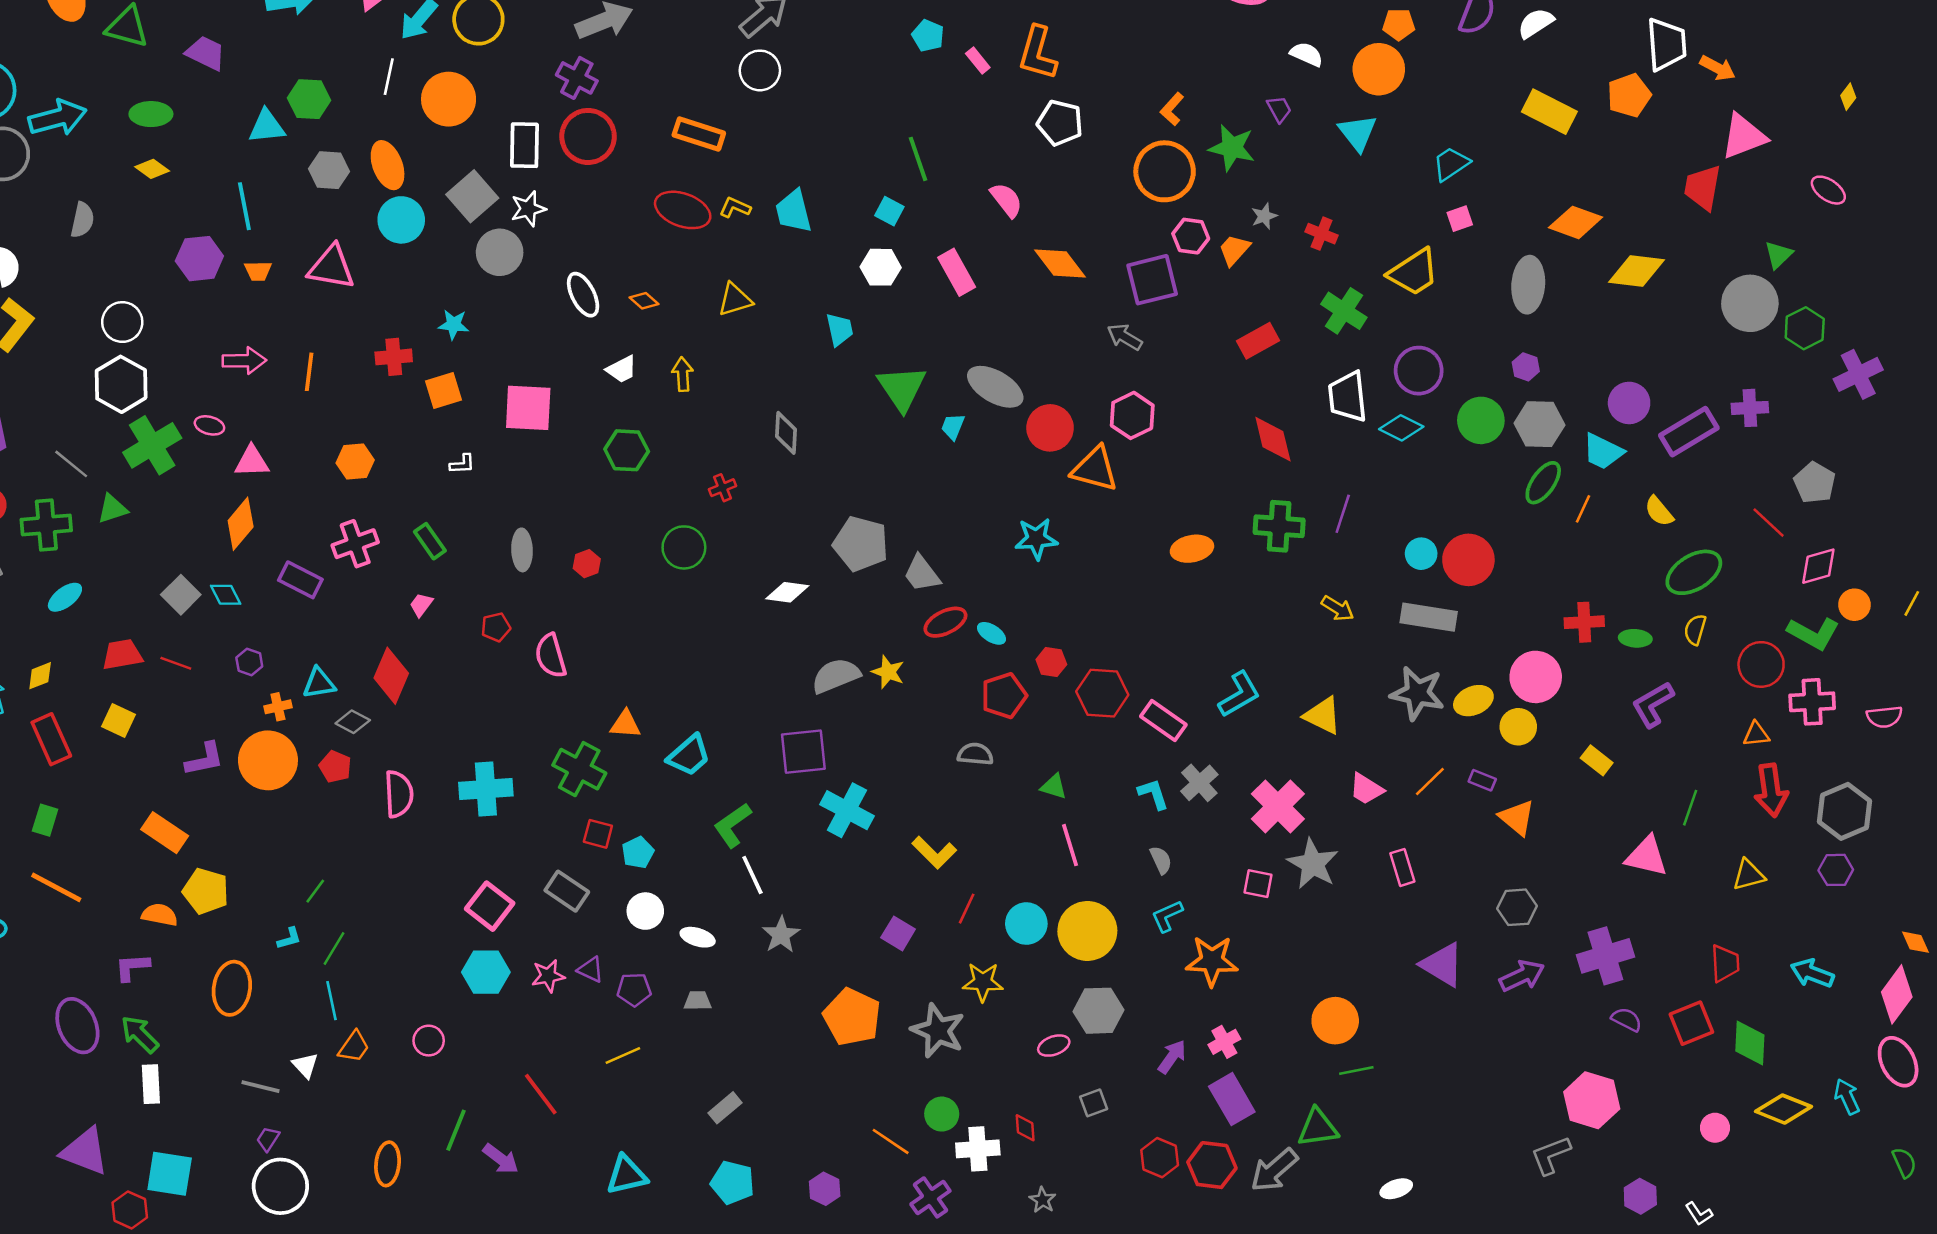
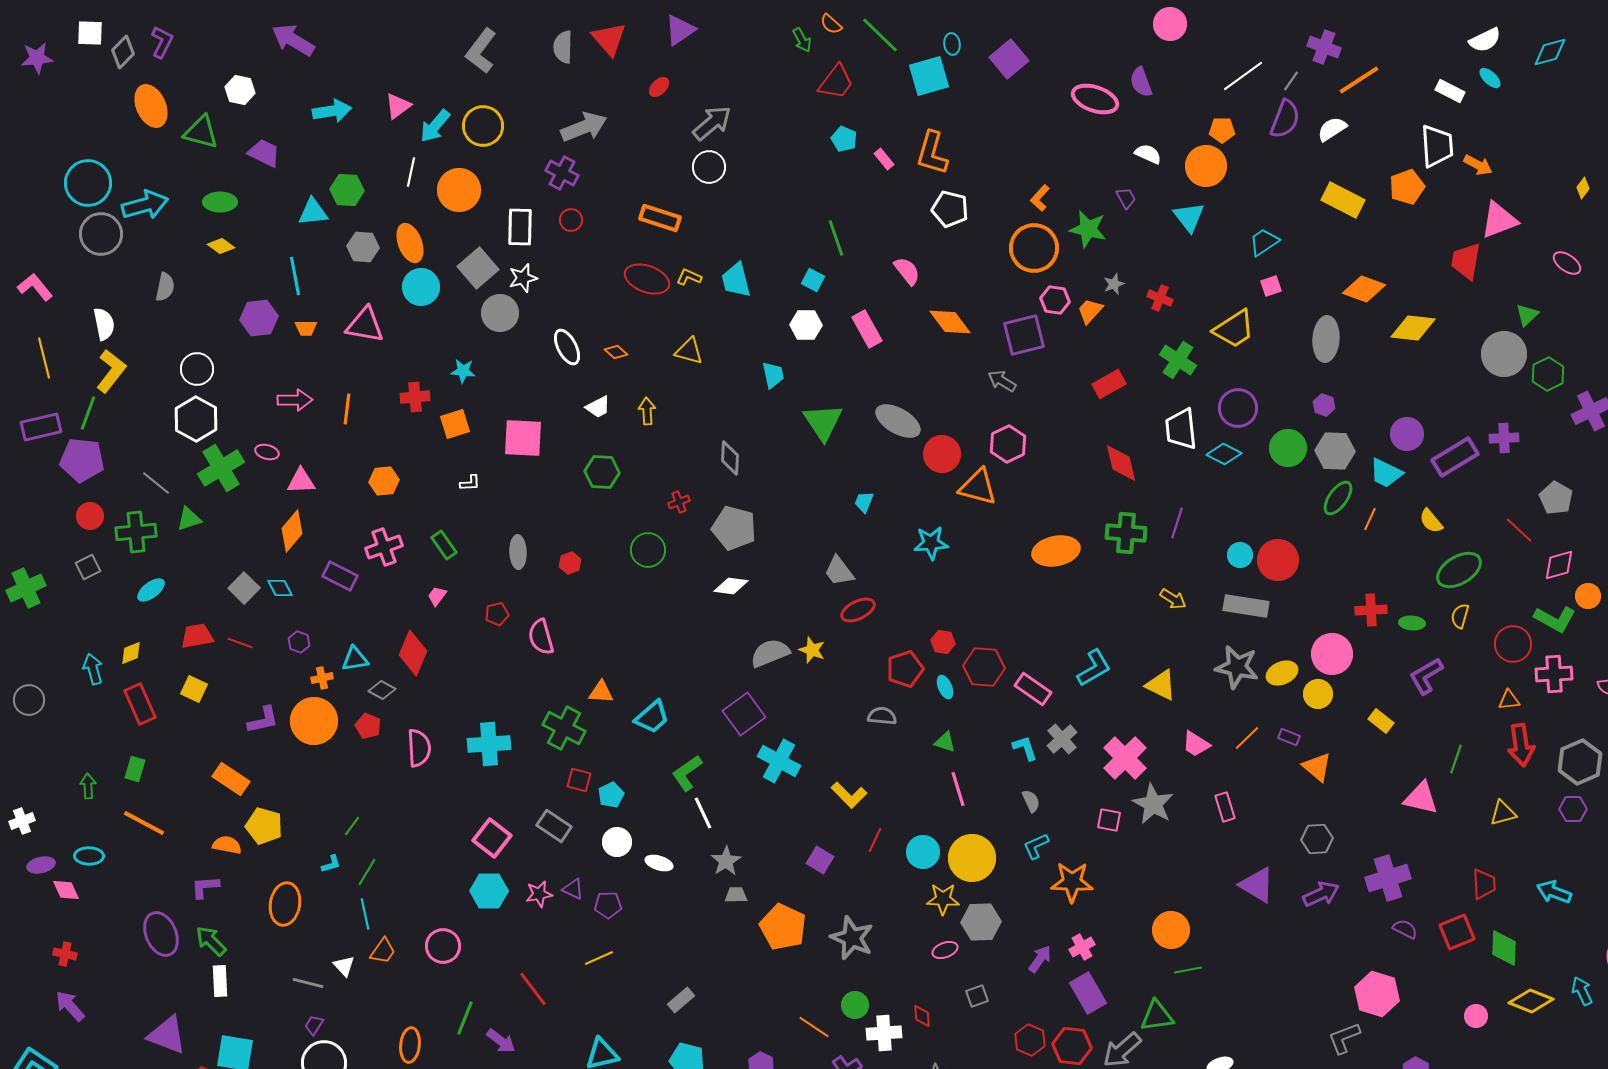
red circle: (588, 136) -> (571, 220), size x0.5
yellow triangle: (735, 300) -> (689, 351), turned 32
cyan trapezoid: (953, 427) -> (864, 502), moved
gray pentagon: (861, 544) -> (734, 528), moved
orange ellipse: (1192, 549) -> (1056, 551), size x1.4
cyan ellipse: (991, 633) -> (945, 687), moved, turned 35
purple square: (803, 752) -> (744, 714), turned -30
yellow star: (983, 982) -> (943, 899), moved
gray trapezoid: (698, 1001) -> (736, 895), moved
pink circle: (429, 1041) -> (443, 946), size x1.4

